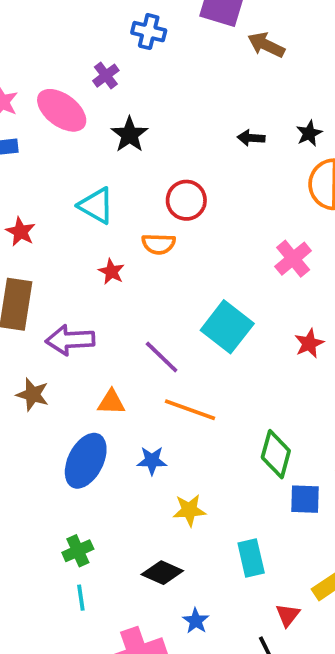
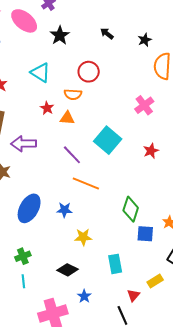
black star: (309, 133) -> (145, 40), moved
black arrow: (251, 138) -> (107, 34), moved, turned 32
orange triangle: (111, 402) -> (67, 118), moved

